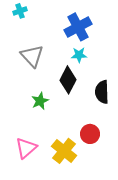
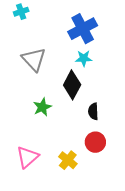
black semicircle: (102, 92) -> (93, 111), moved, size x0.7
yellow cross: (64, 151) -> (68, 160), size x0.7

